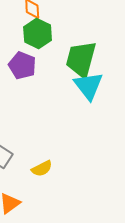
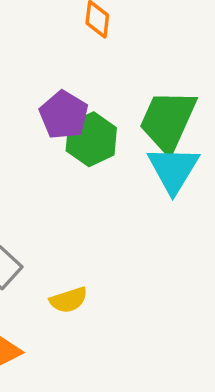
green hexagon: (38, 34) -> (91, 139), moved

